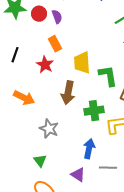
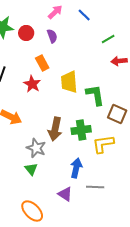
purple semicircle: (57, 17) -> (52, 36), moved
brown arrow: (68, 93) -> (55, 129), moved
green triangle: (40, 161) -> (31, 169), moved

